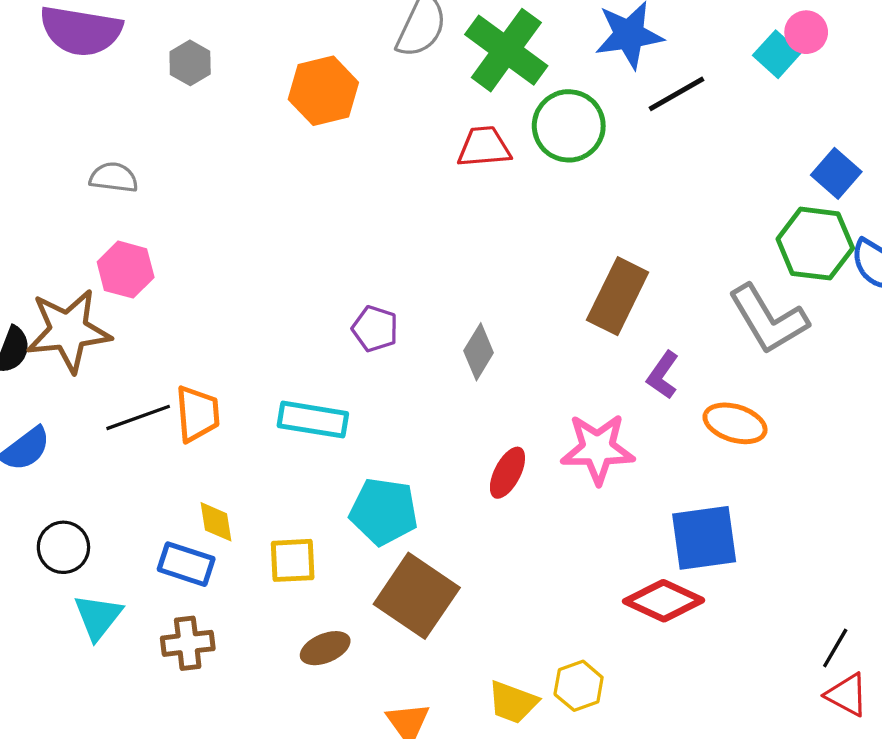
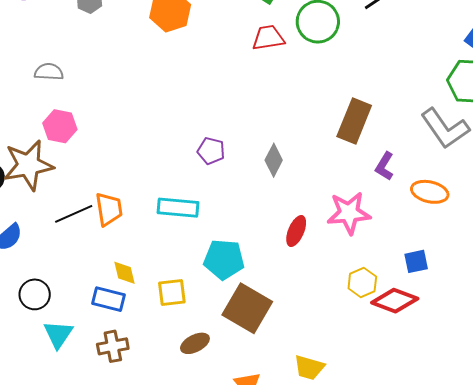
blue square: (704, 538) -> (416, 261), size x0.6
yellow hexagon: (579, 686) -> (362, 282), moved

